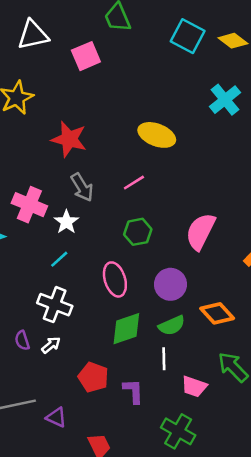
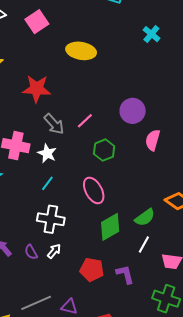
cyan cross: (225, 100) -> (151, 34), size x0.7
yellow ellipse: (157, 135) -> (81, 51), moved
pink line: (134, 183) -> (85, 121), moved
pink semicircle: (201, 231) -> (153, 140), size x0.7
purple circle: (170, 284) -> (133, 111), moved
white line: (164, 359) -> (144, 245), turned 42

